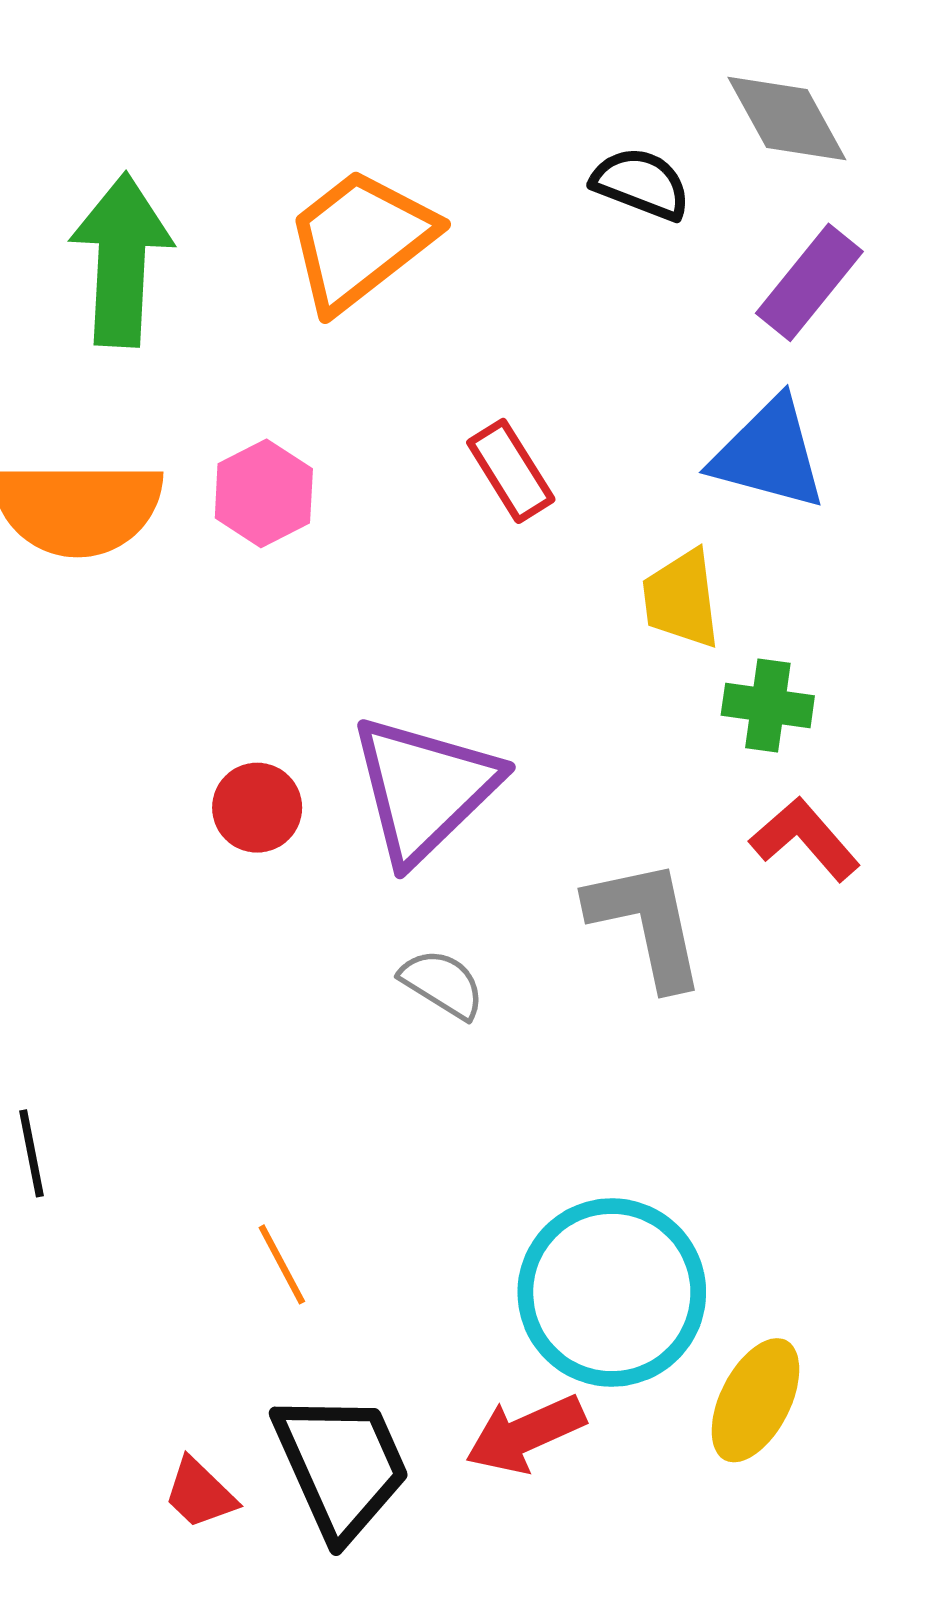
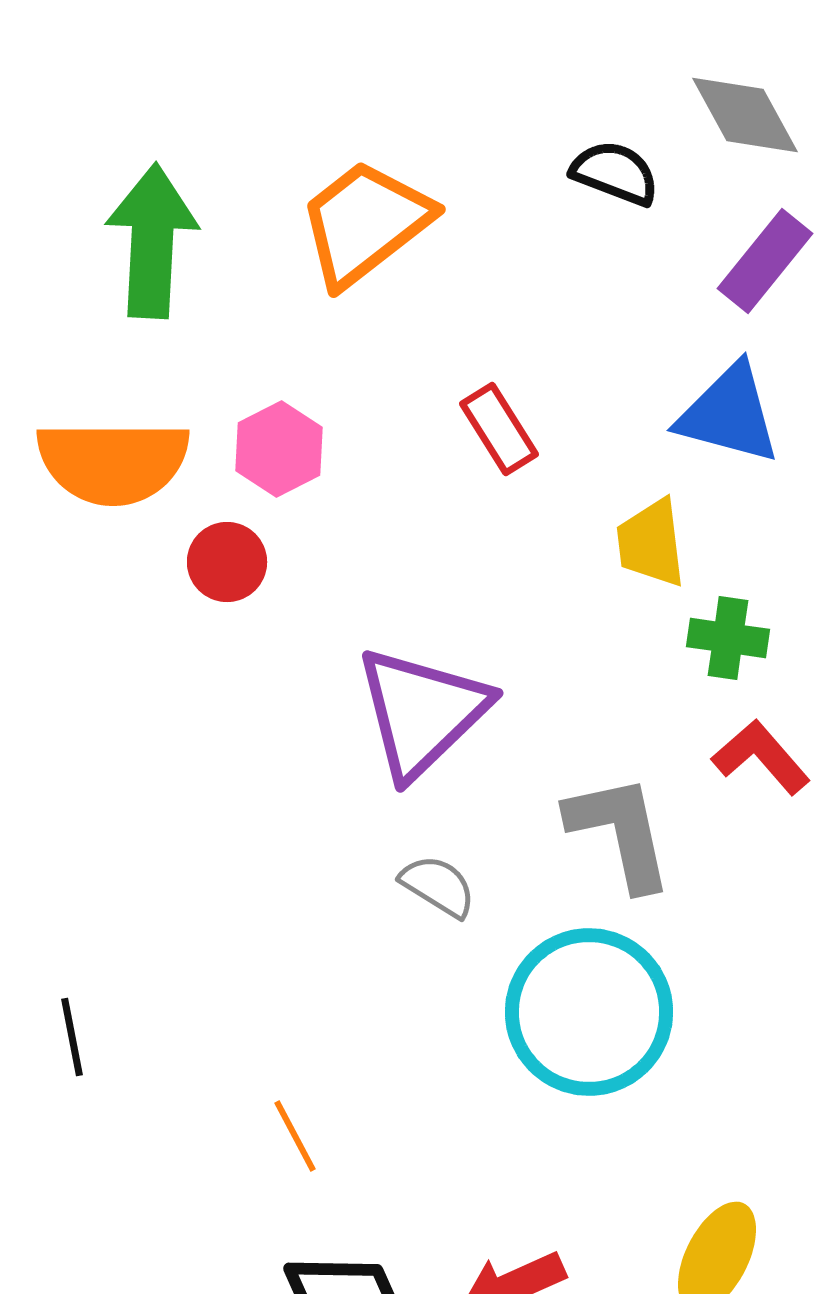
red circle: (257, 808) -> (227, 562), moved
cyan circle: (612, 1292) -> (589, 1012), moved

